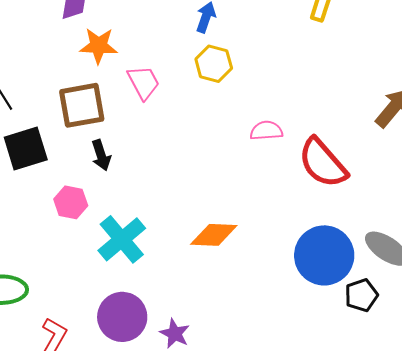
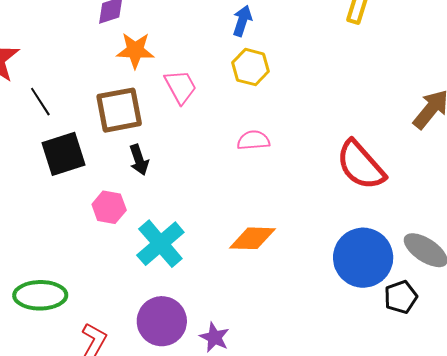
pink semicircle: (266, 131) -> (253, 140), moved

